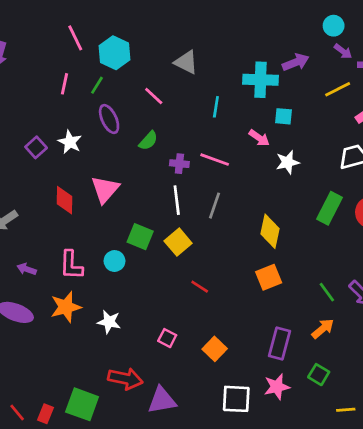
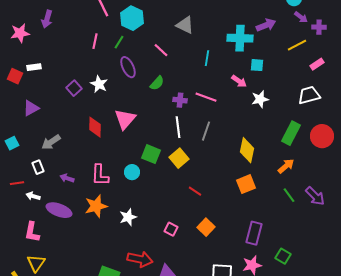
white star: (109, 322) -> (128, 217), turned -30
orange arrow: (323, 329) -> (286, 166), moved
orange square: (215, 349) -> (206, 227), moved

